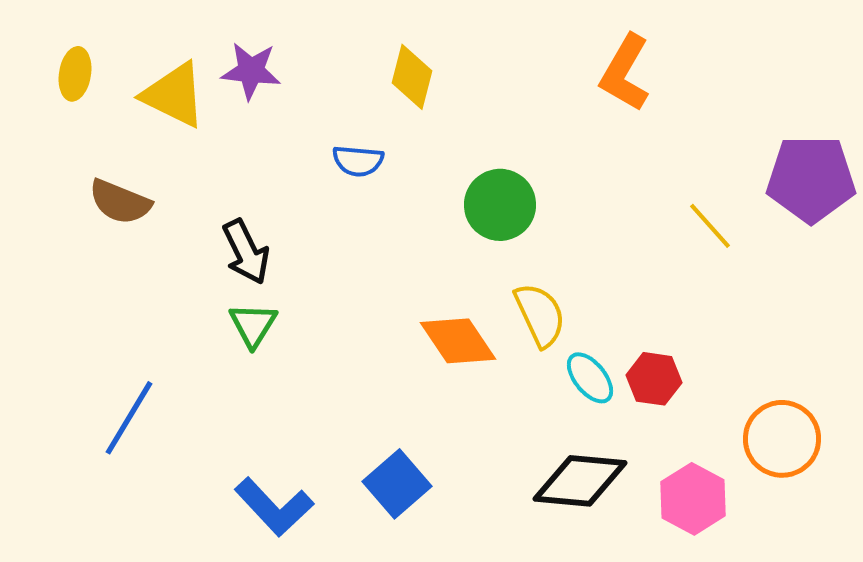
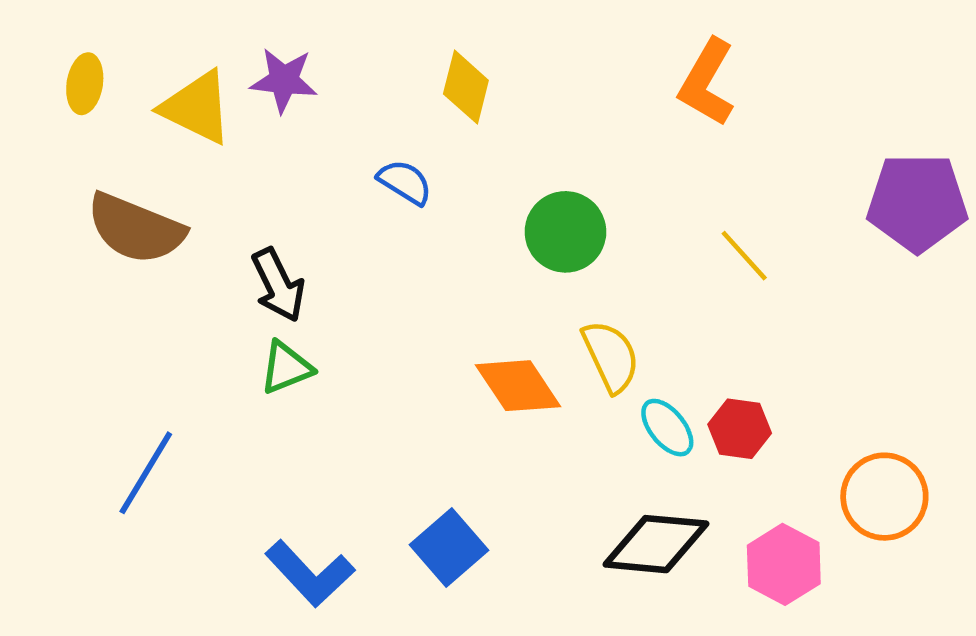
blue semicircle: (358, 161) -> (405, 182), turned -153
brown semicircle: (120, 202) -> (136, 228), size x1.4
yellow line: (710, 226) -> (744, 256), moved
green triangle: (253, 325) -> (286, 368), turned 36

